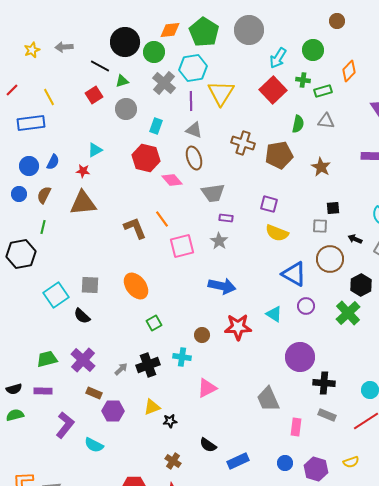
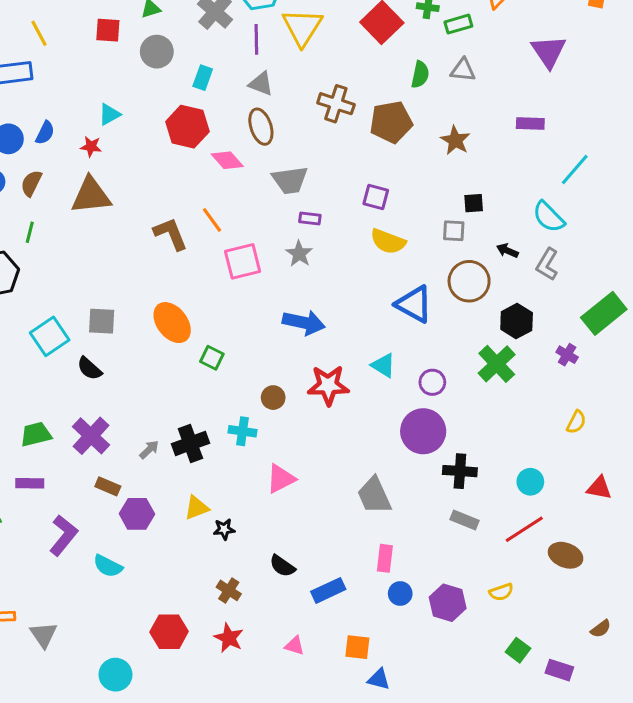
red square: (94, 95) -> (108, 30), turned 36
purple circle: (306, 306) -> (432, 382), moved
green square: (154, 323) -> (212, 358), moved, turned -35
pink rectangle: (296, 427) -> (385, 558), moved

